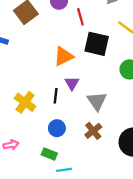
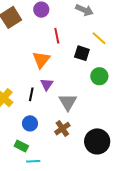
red line: (80, 17) -> (57, 36), moved
black square: (97, 44) -> (82, 53), moved, size x0.7
orange triangle: (64, 56) -> (41, 60), turned -30

